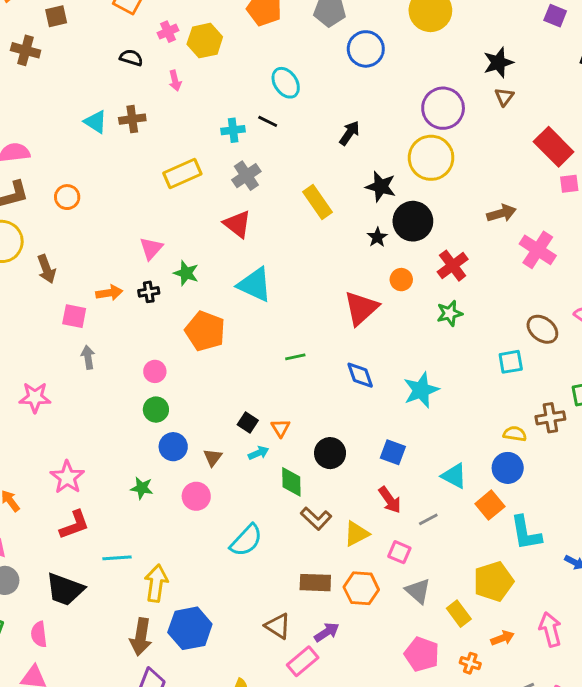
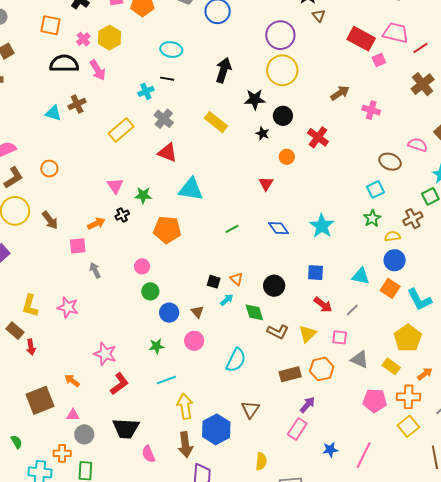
black semicircle: (131, 58) -> (64, 64), size x1.8
pink arrow: (175, 81) -> (98, 70), size x1.5
cyan ellipse: (286, 83) -> (171, 50), turned -30
black arrow: (349, 133) -> (223, 70), size x1.4
black circle: (413, 221) -> (283, 116), size x0.7
pink cross: (538, 250) -> (371, 110), size x0.7
red triangle: (361, 308) -> (266, 184), size x0.6
green star: (450, 313) -> (372, 218), moved
pink star: (35, 397) -> (68, 307), turned 30
cyan line: (117, 558) -> (166, 380), moved
brown triangle: (278, 626) -> (250, 409), moved, turned 48
pink semicircle: (39, 634) -> (148, 454), moved
orange cross: (470, 663) -> (409, 397), size x1.6

